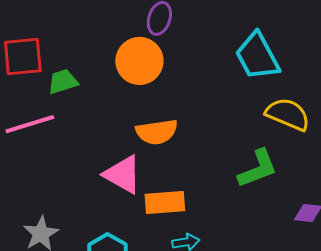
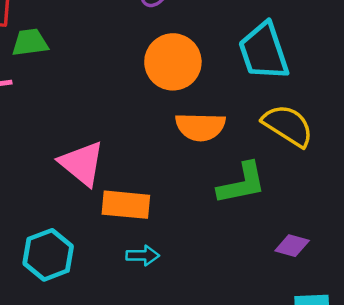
orange circle: (139, 61) -> (173, 62), moved
orange semicircle: (157, 132) -> (200, 127), moved

